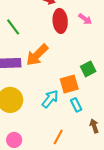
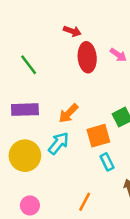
orange arrow: (37, 55) -> (68, 113), moved, size x0.7
cyan arrow: (50, 99) -> (59, 143), moved

